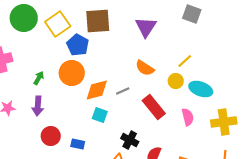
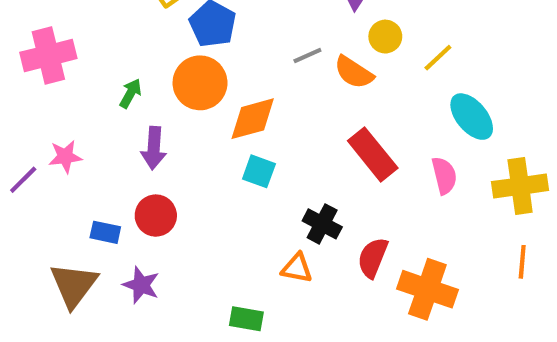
yellow circle: (176, 81) -> (385, 37), moved
cyan ellipse: (201, 89) -> (472, 117), turned 30
gray line: (123, 91) -> (307, 55), moved
purple arrow: (38, 106) -> (154, 148), moved
blue rectangle: (78, 144) -> (105, 232), moved

